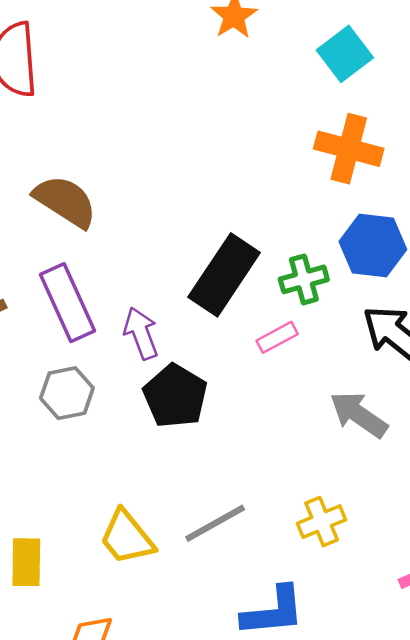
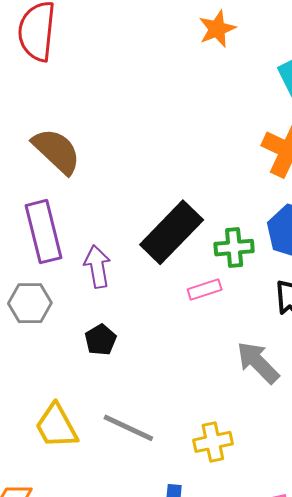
black pentagon: (175, 396) -> (101, 340), moved, size x0.6
gray line: (215, 523) -> (128, 428), turned 44

